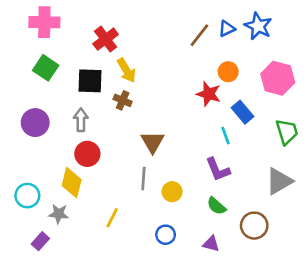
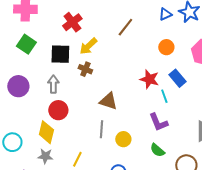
brown line: (199, 35) -> (125, 27), moved
yellow arrow: (126, 70) -> (88, 46), turned 78
red star: (209, 94) -> (149, 79), moved
brown triangle: (153, 142) -> (108, 101), turned -42
gray star: (59, 214) -> (45, 156), moved

